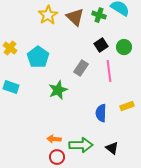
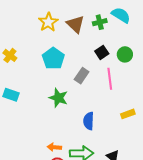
green cross: (99, 15) -> (100, 22), turned -32
cyan pentagon: (38, 57) -> (53, 58), moved
green star: (58, 90) -> (58, 98), turned -30
blue semicircle: (101, 113) -> (89, 121), moved

